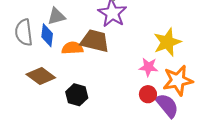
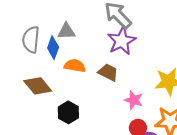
brown trapezoid: (95, 41) -> (108, 72), moved, size x0.7
pink star: (148, 67) -> (134, 100), moved

